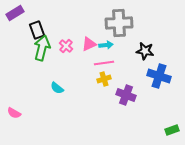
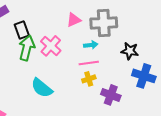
pink triangle: (89, 44) -> (74, 20), moved
pink cross: (66, 46) -> (51, 46), size x1.5
cyan semicircle: (57, 88) -> (42, 88), size x1.6

